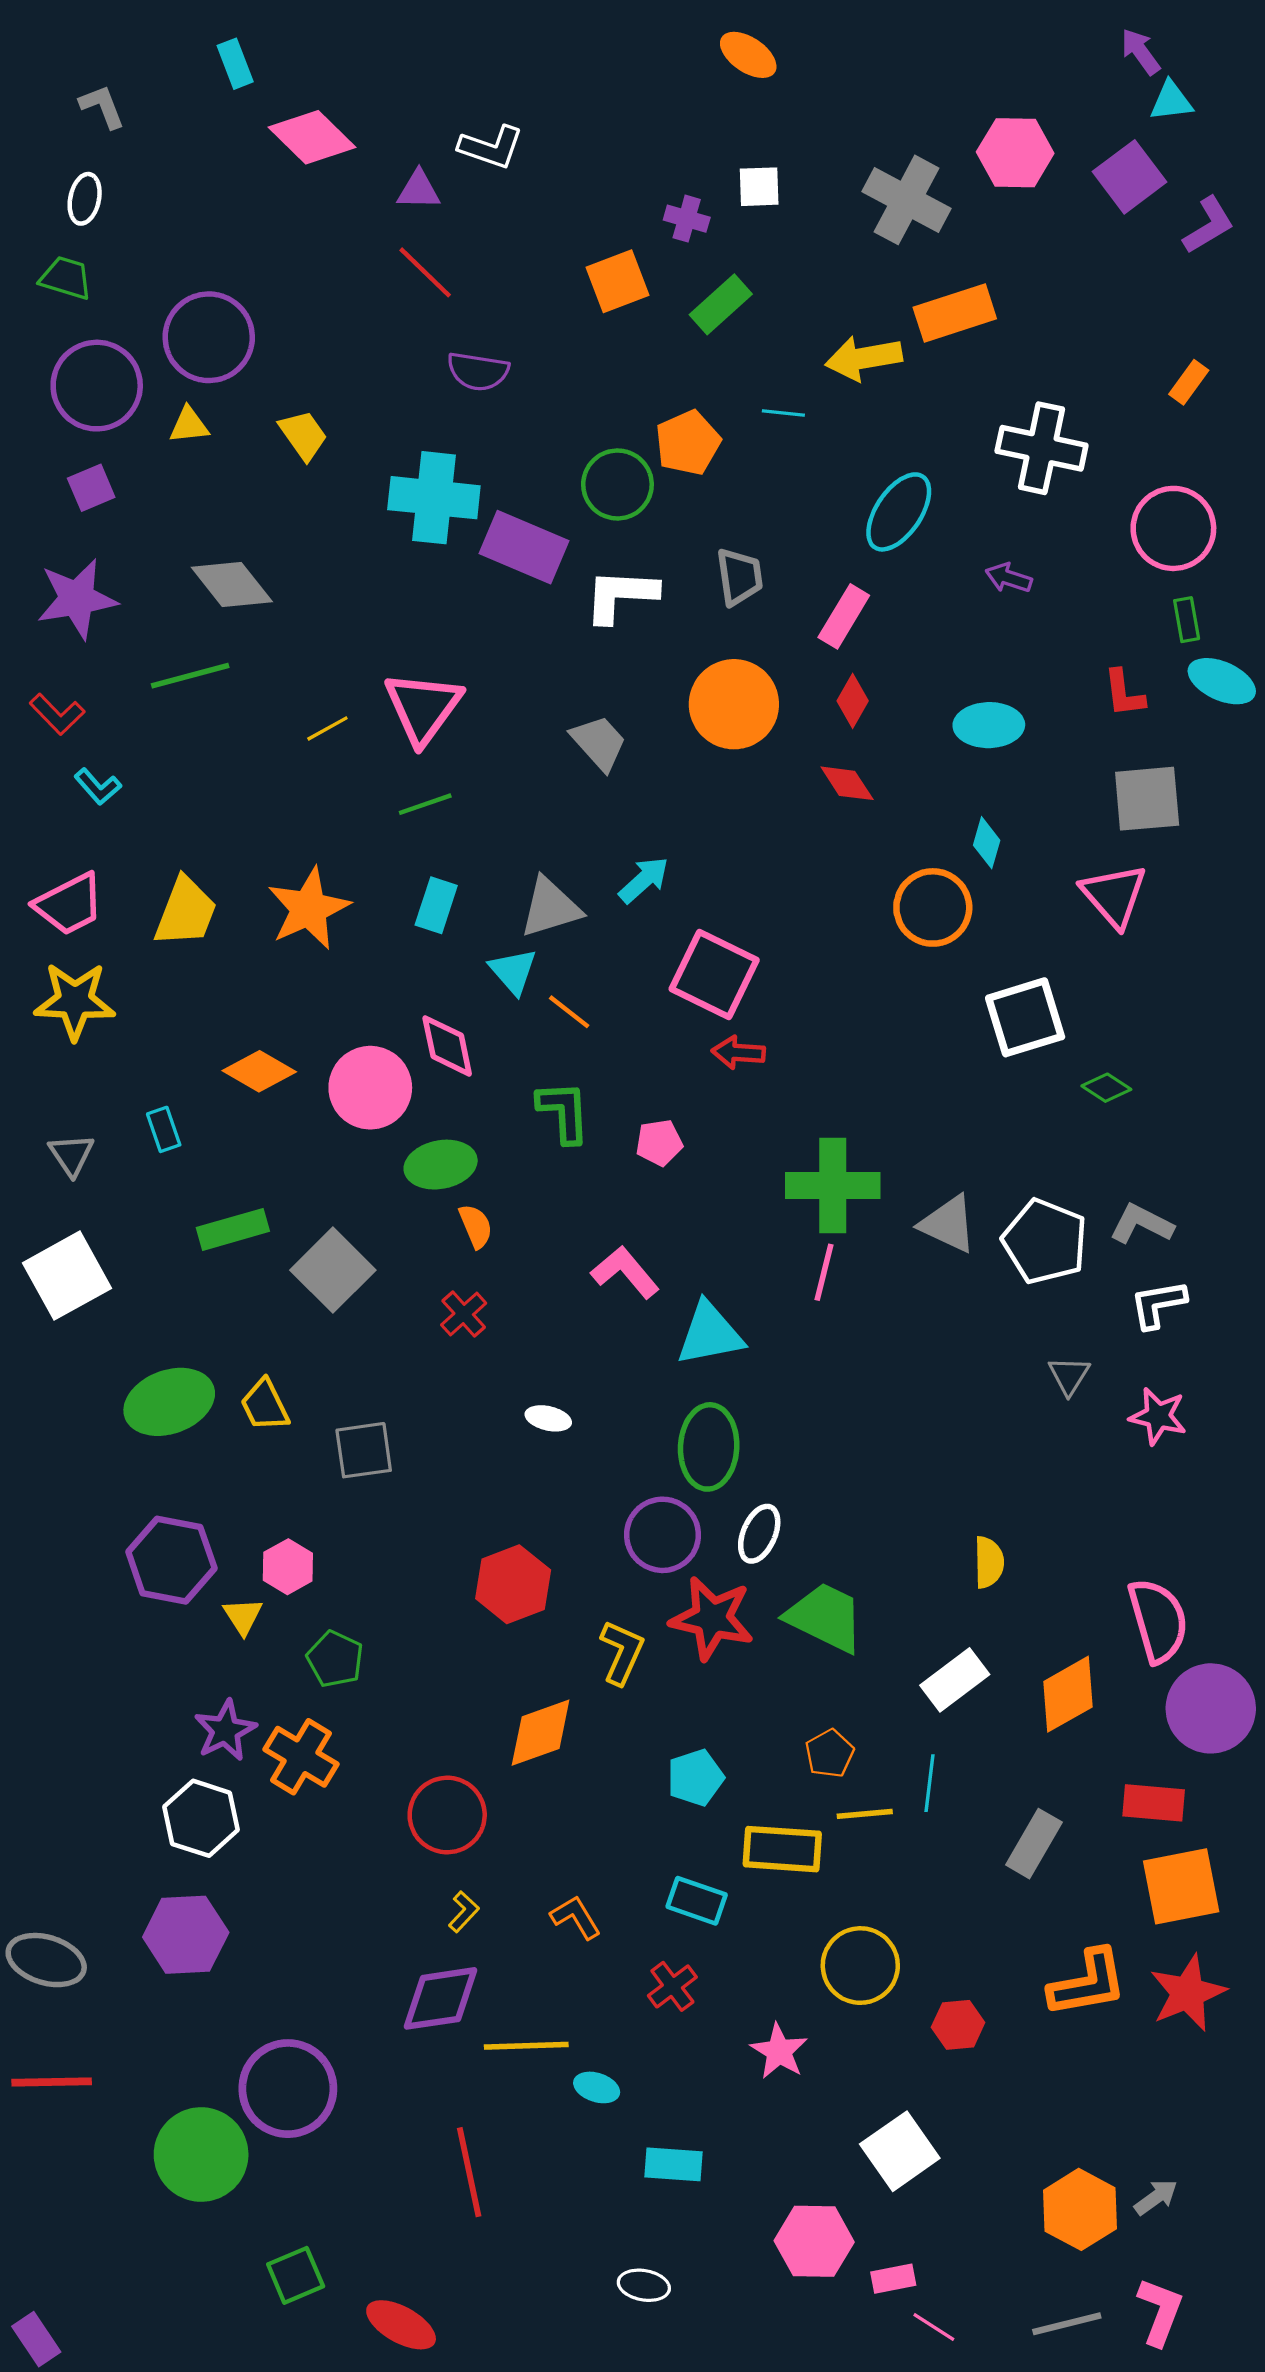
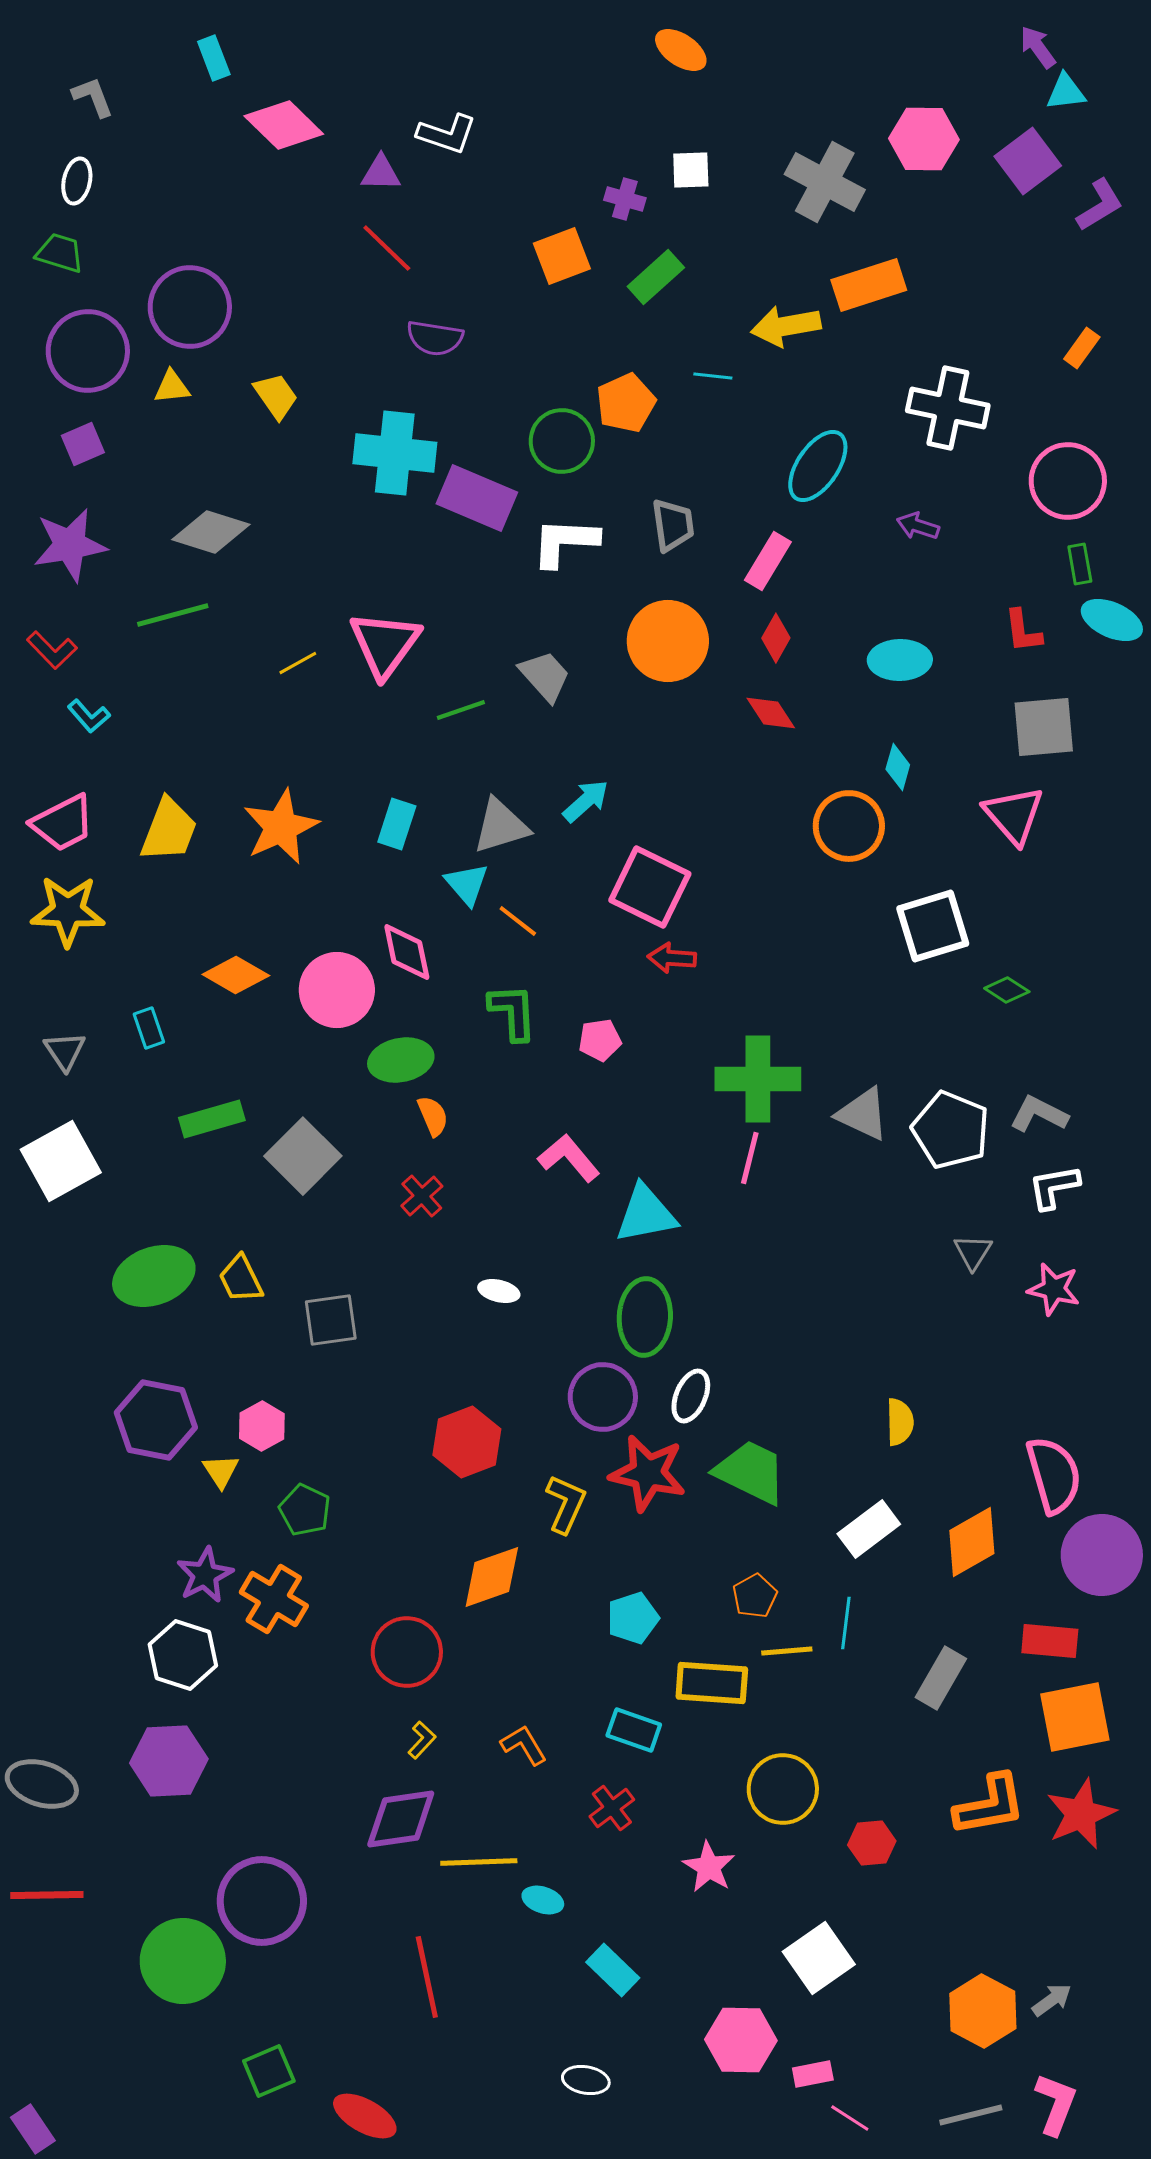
gray diamond: (232, 584) -> (211, 532), turned -34
green line: (425, 804) -> (461, 710), moved
cyan rectangle: (674, 2164) -> (613, 1970), turned 40

